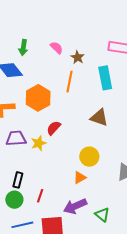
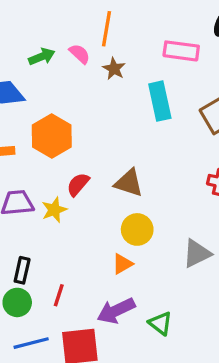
green arrow: (23, 48) -> (42, 57), moved, turned -119
orange line: (69, 82) -> (107, 29), moved
brown triangle: (99, 117) -> (129, 183), moved

